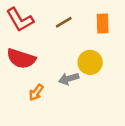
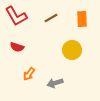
red semicircle: (21, 59) -> (17, 47), size x0.6
gray arrow: (69, 79) -> (55, 83), moved

